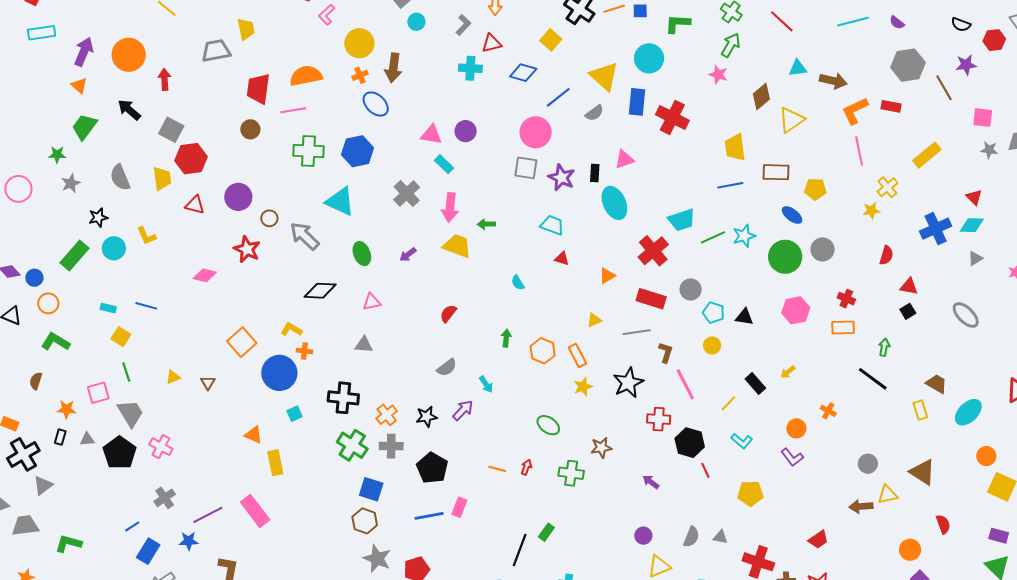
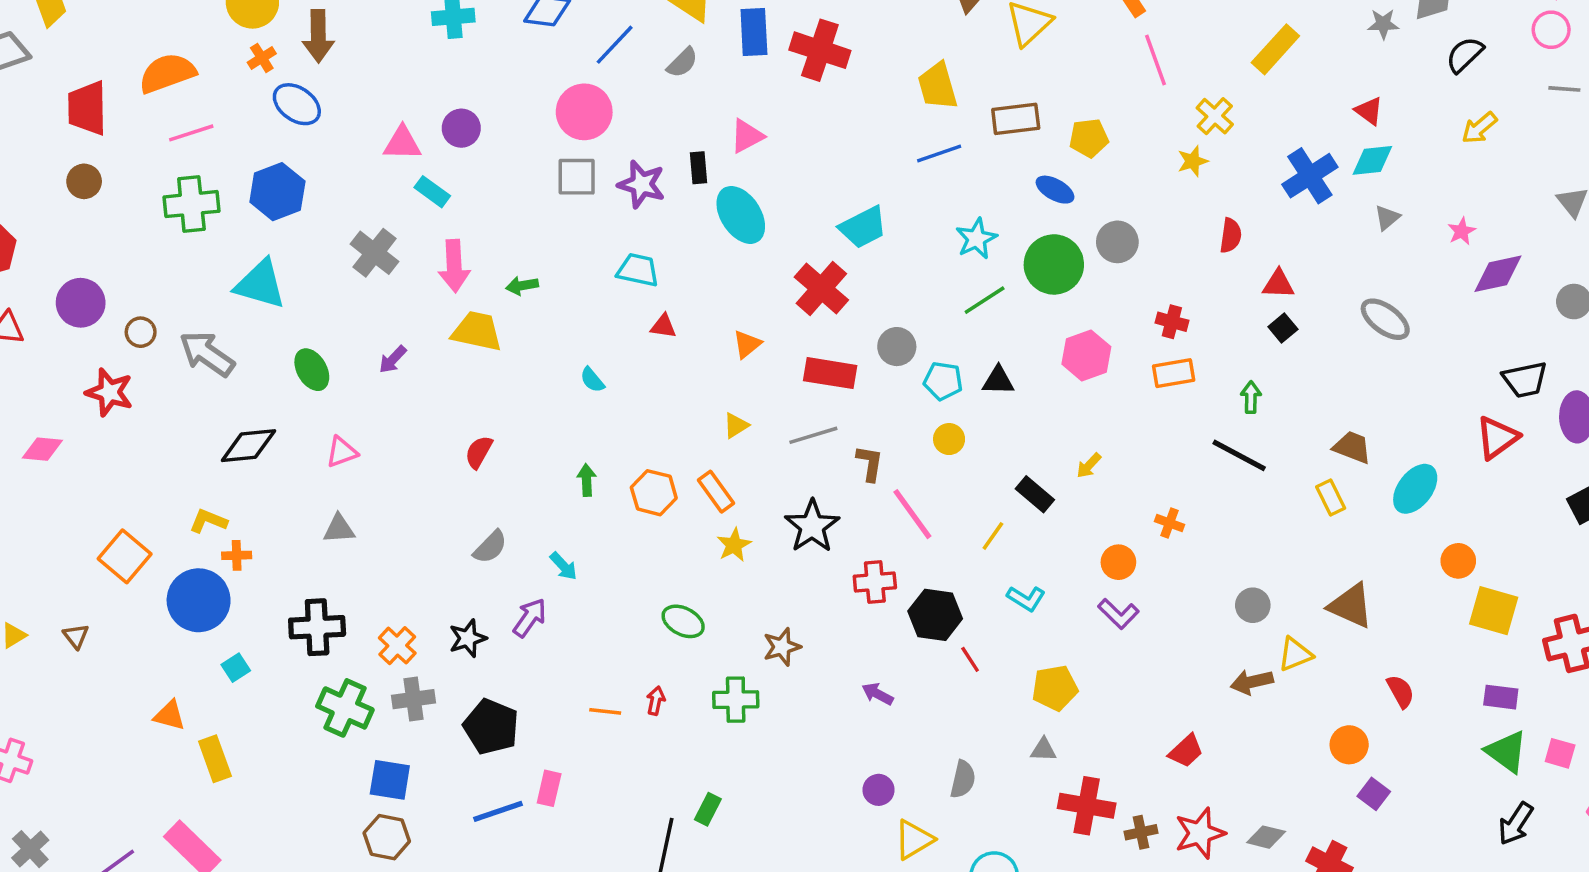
pink line: (293, 110) -> (191, 133), moved
green line: (713, 237) -> (985, 300), moved
gray triangle: (720, 537) -> (1043, 750), moved

